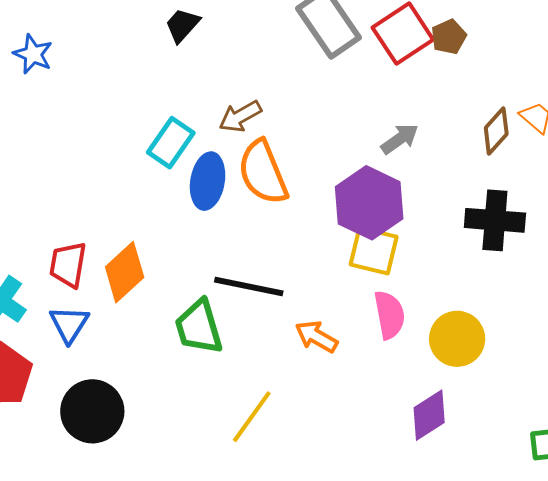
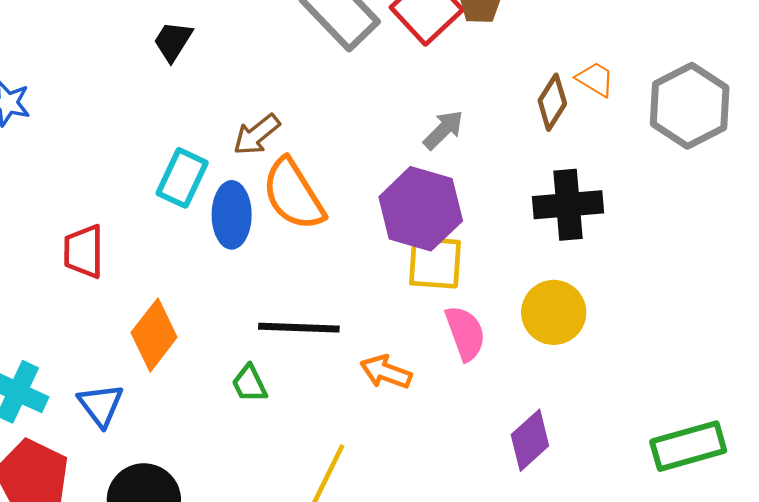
red trapezoid: (68, 265) -> (84, 251), moved
green trapezoid: (199, 327) -> (249, 384), size x0.6
yellow circle: (457, 339) -> (554, 312), moved

